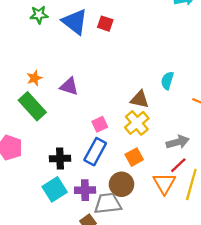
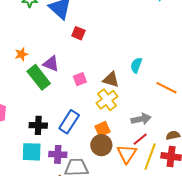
red square: (105, 24) -> (78, 33), moved
green rectangle: (32, 106) -> (39, 77), moved
pink square: (100, 124) -> (80, 79), moved
brown circle: (121, 184) -> (101, 145), moved
cyan square: (55, 189) -> (32, 152), turned 30

